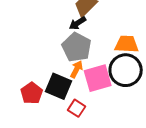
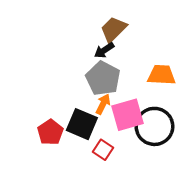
black circle: (126, 70) -> (154, 126), moved

